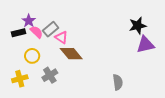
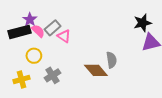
black rectangle: (18, 33) -> (20, 32), size x1.5
brown diamond: (71, 54) -> (96, 70), moved
gray semicircle: (118, 82) -> (111, 60), moved

